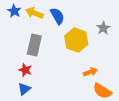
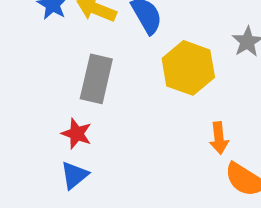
orange arrow: (90, 72) -> (219, 138), turned 104

